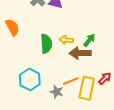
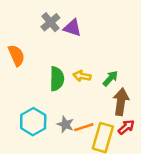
brown arrow: (80, 53) -> (121, 102), moved, turned 95
gray star: (57, 92) -> (65, 124), moved

